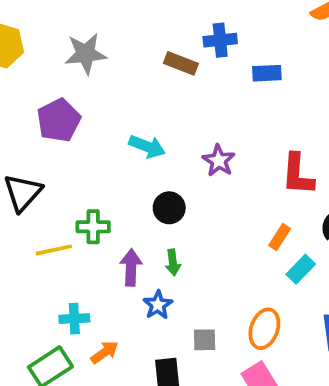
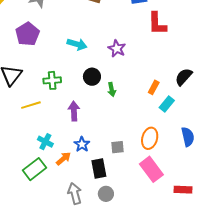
red L-shape: (298, 174) -> (157, 24), moved
green cross: (93, 227) -> (52, 80), moved
green arrow: (173, 262) -> (112, 89), moved
blue star: (158, 305) -> (82, 144), moved
cyan cross: (74, 319) -> (45, 142), turned 35

